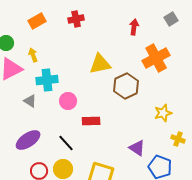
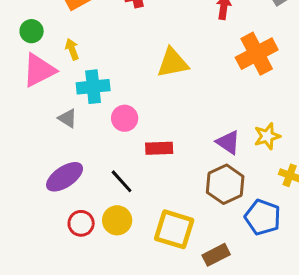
brown hexagon: (126, 86) -> (225, 184), moved
purple triangle: (137, 148) -> (228, 142), moved

